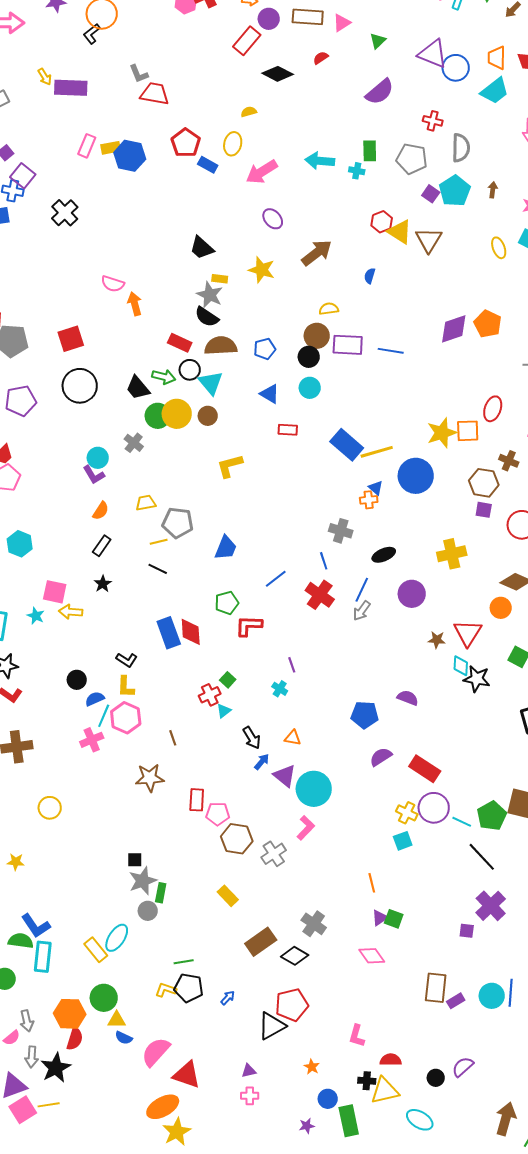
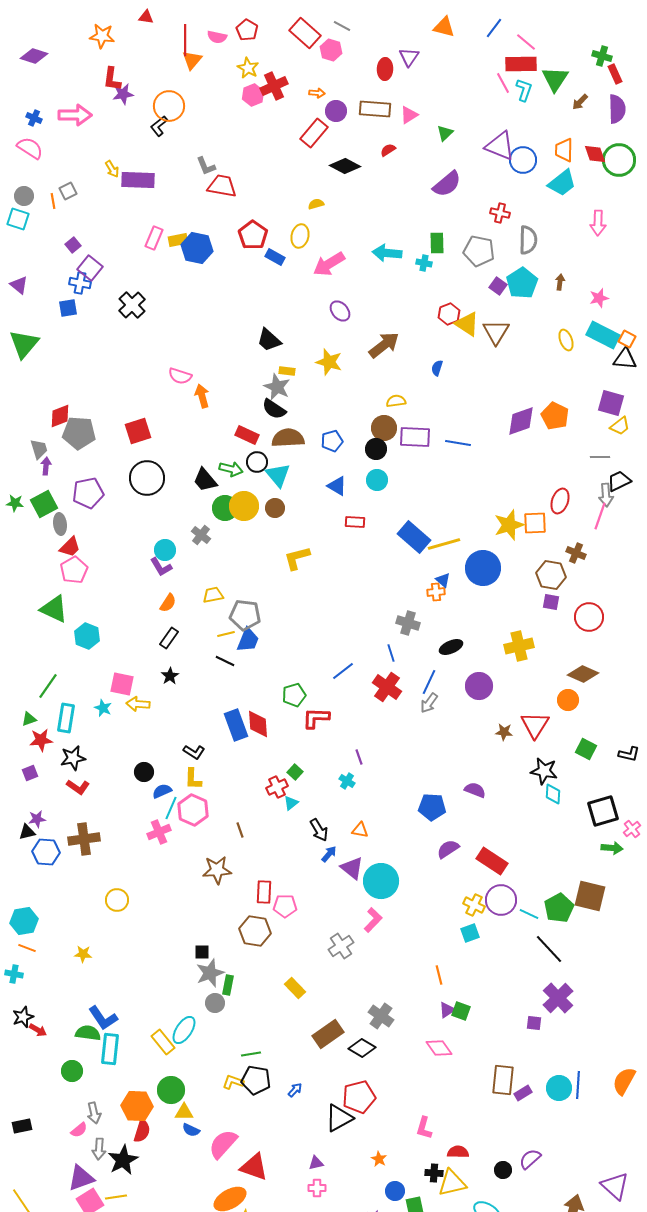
blue trapezoid: (226, 548) -> (248, 640), moved
cyan diamond: (461, 666) -> (553, 794), moved
brown hexagon: (237, 839) -> (255, 931), moved

